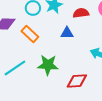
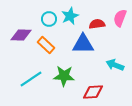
blue triangle: (67, 33) -> (83, 44), size x1.6

